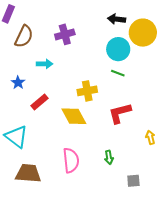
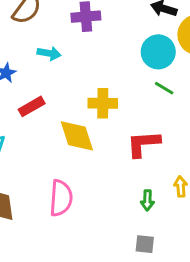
green line: (118, 73) -> (164, 88), moved
green arrow: (109, 157) -> (147, 200), moved

